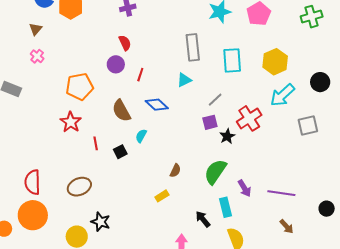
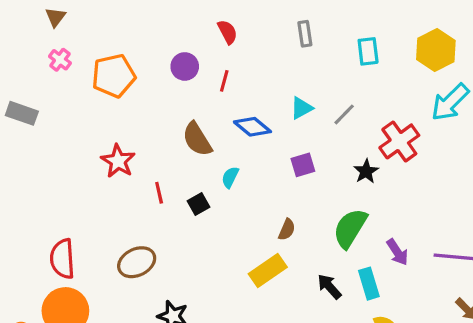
red semicircle: (125, 43) -> (228, 32), moved
gray rectangle: (193, 47) -> (305, 34), size x0.6
cyan rectangle: (232, 60) -> (368, 51), size x0.7
cyan triangle: (184, 80) -> (301, 108), moved
orange pentagon: (80, 86) -> (114, 76), moved
purple square: (210, 122) -> (303, 165), moved
yellow rectangle: (162, 196) -> (268, 271), size x1.6
black arrow: (203, 219) -> (329, 287), moved

